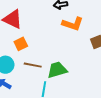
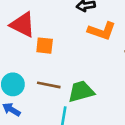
orange square: (21, 44) -> (45, 46), moved, turned 32

